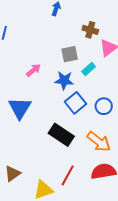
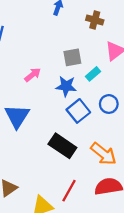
brown cross: (90, 30) -> (95, 20), moved
blue circle: (104, 106) -> (109, 104), moved

